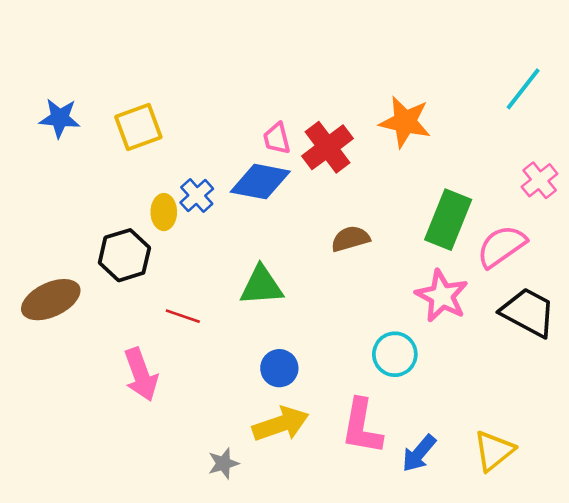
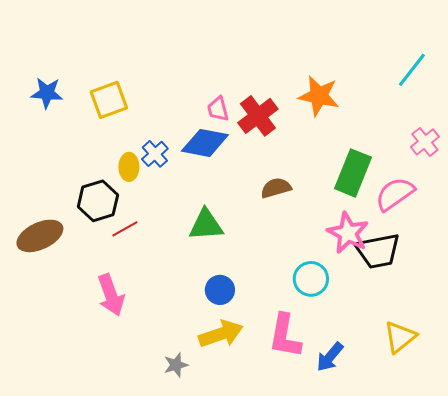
black trapezoid: (528, 312) -> (378, 251), moved, turned 141
red line: (183, 316) -> (125, 229), moved, turned -48
yellow triangle: (494, 451) -> (400, 337), moved

